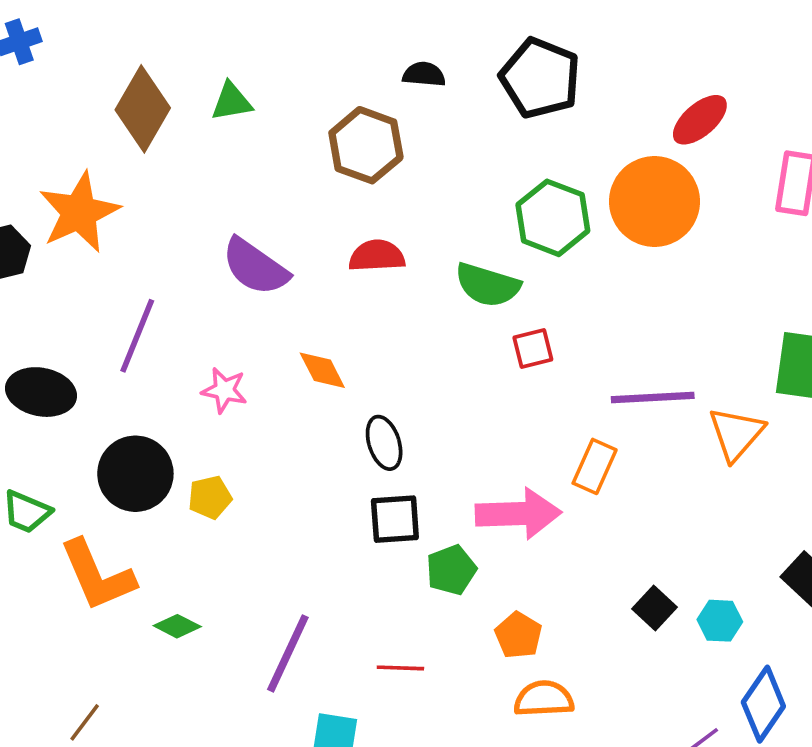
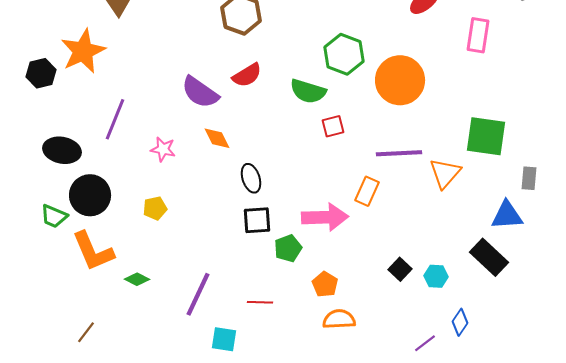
orange circle: (655, 201) -> (400, 80), moved
red semicircle: (377, 256) -> (247, 75), turned 152
purple semicircle: (255, 267) -> (200, 92), moved
black circle: (135, 474) -> (90, 195), moved
blue diamond: (763, 704) -> (460, 322), size x0.7

